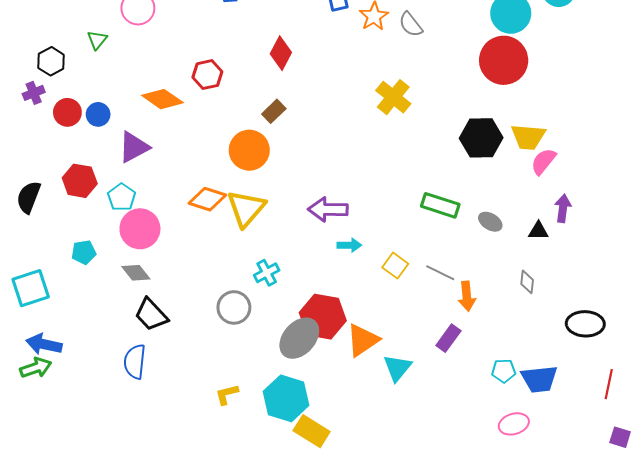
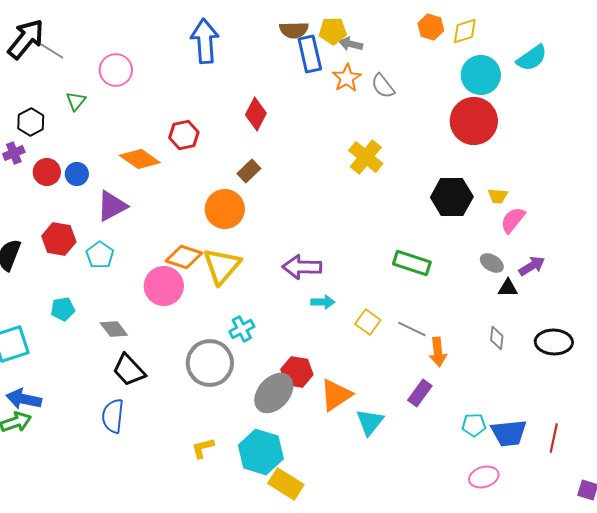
yellow trapezoid: (528, 137) -> (498, 196), size x0.6
purple arrow: (563, 208) -> (532, 266), turned 52
gray ellipse: (490, 222) -> (492, 263), moved
pink circle: (140, 229) -> (164, 286), moved
gray circle: (234, 307) -> (210, 363), size x1.4
red hexagon: (323, 317) -> (297, 372), size x0.7
black ellipse: (585, 324) -> (554, 342), moved
red line: (609, 384) -> (554, 438), moved

